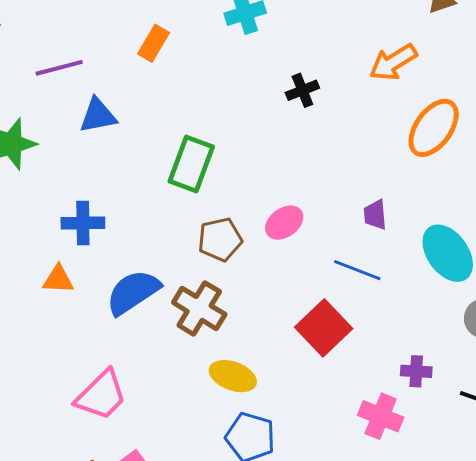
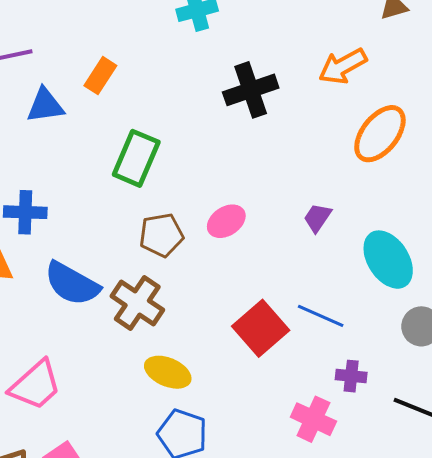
orange rectangle: (154, 43) -> (100, 76), moved
black cross: (302, 90) -> (251, 90), size x1.6
purple trapezoid: (375, 215) -> (317, 218), turned 36
blue line: (357, 270) -> (321, 316), moved
blue semicircle: (133, 292) -> (72, 284), turned -120

